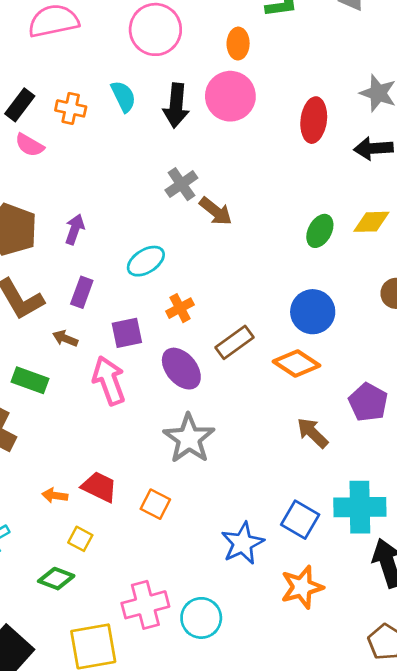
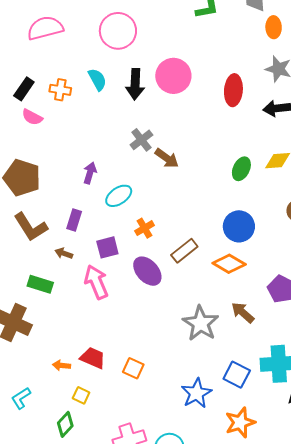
orange ellipse: (238, 44) -> (274, 27), moved
purple arrow: (75, 229) -> (90, 173), moved
gray star: (189, 438) -> (201, 323), moved
green diamond: (56, 579) -> (65, 424), turned -65

